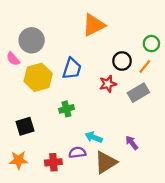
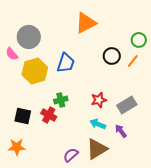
red star: (108, 84) -> (99, 100), moved
gray rectangle: (138, 93) -> (127, 105), moved
black square: (25, 126) -> (23, 116), turned 30
cyan arrow: (94, 137) -> (98, 124), moved
purple semicircle: (77, 152) -> (71, 155), moved, turned -35
red cross: (53, 162) -> (49, 115), moved, turned 35

